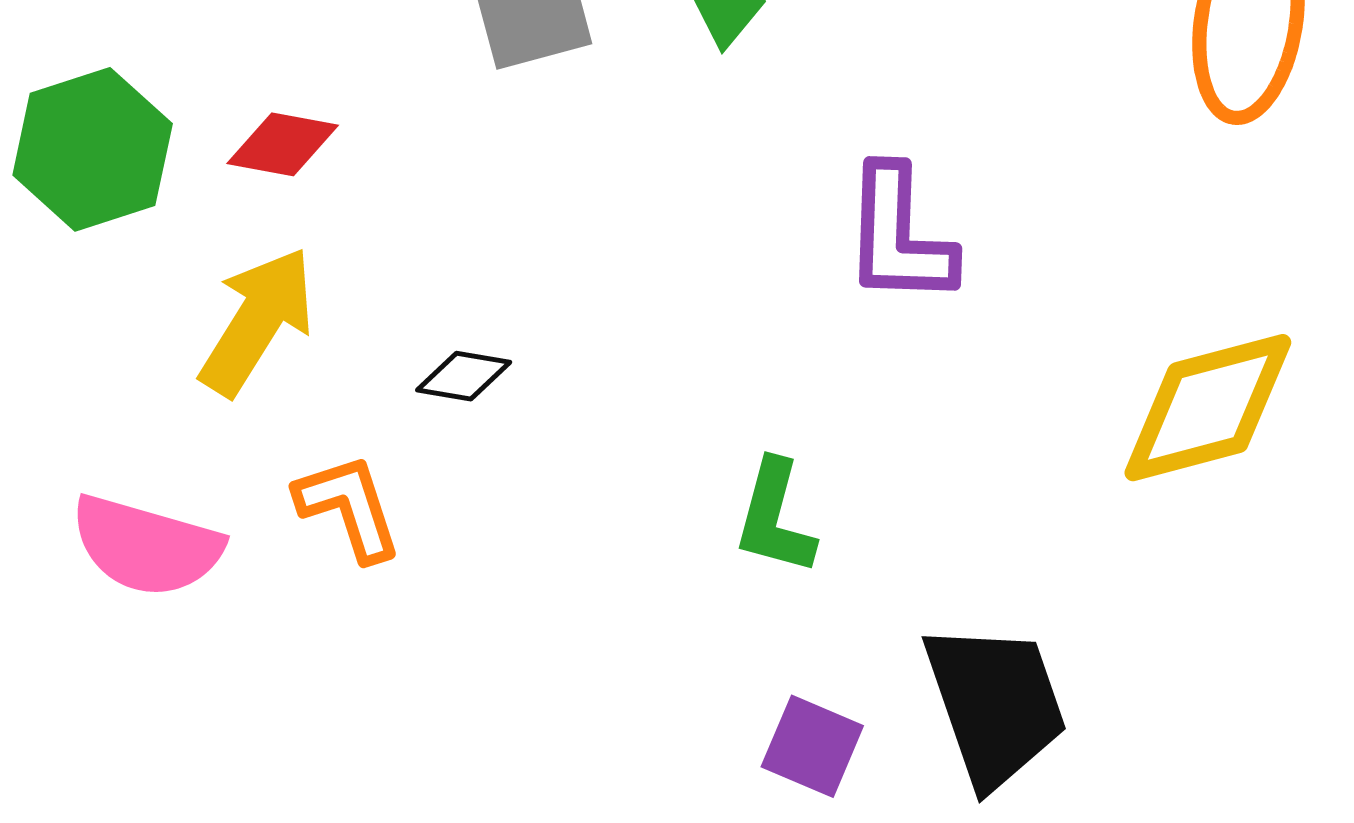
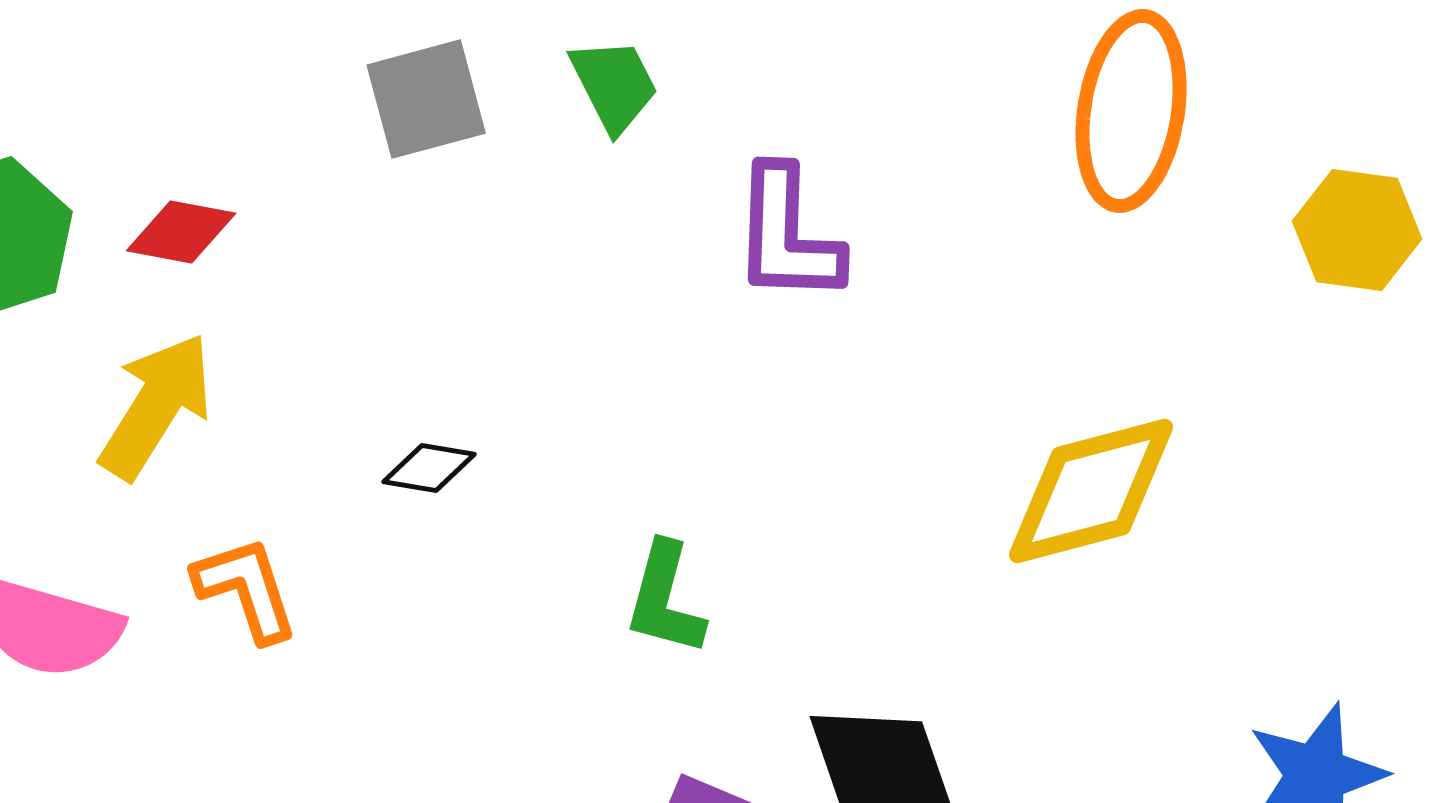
purple L-shape: (899, 236) -> (787, 235), moved
black diamond: (464, 376) -> (429, 468), moved

